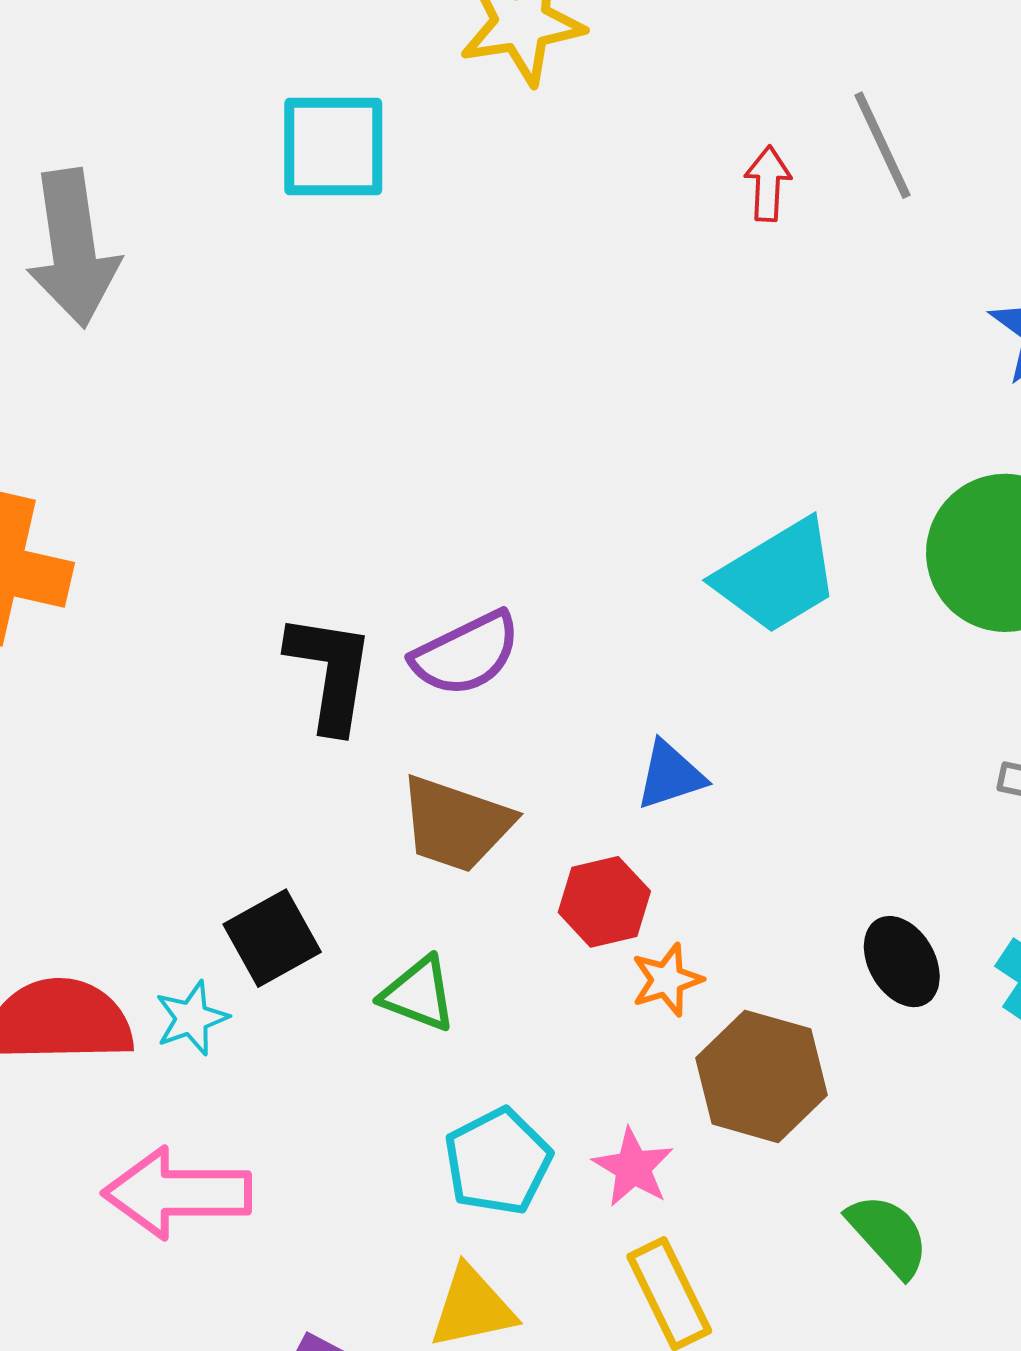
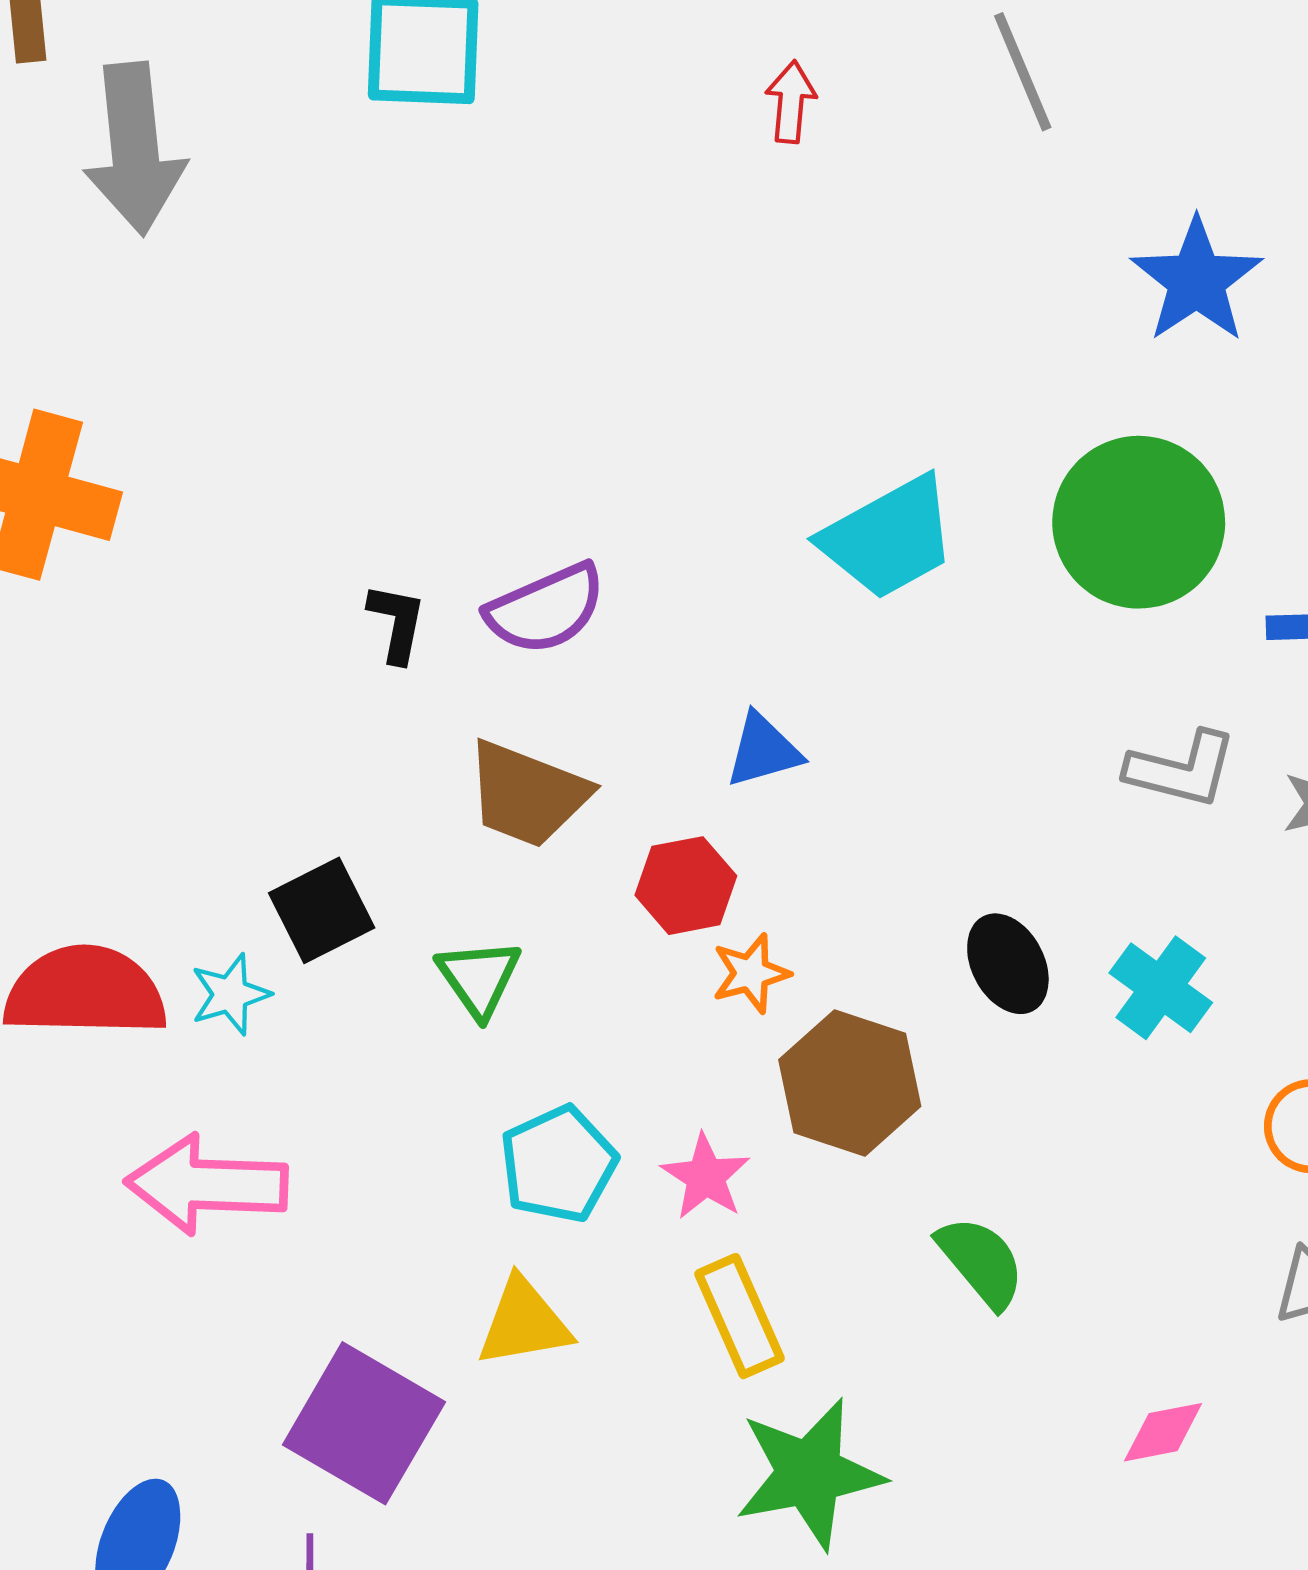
red arrow: (768, 184) -> (791, 102), moved
black L-shape: (330, 672) -> (397, 623), size x0.6
green triangle: (419, 994) -> (479, 978), turned 32

